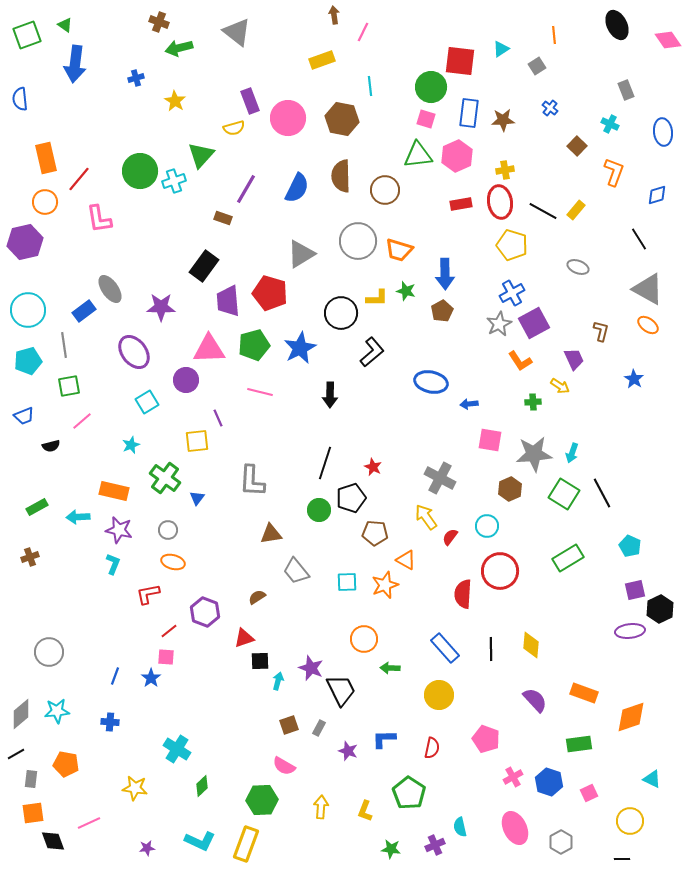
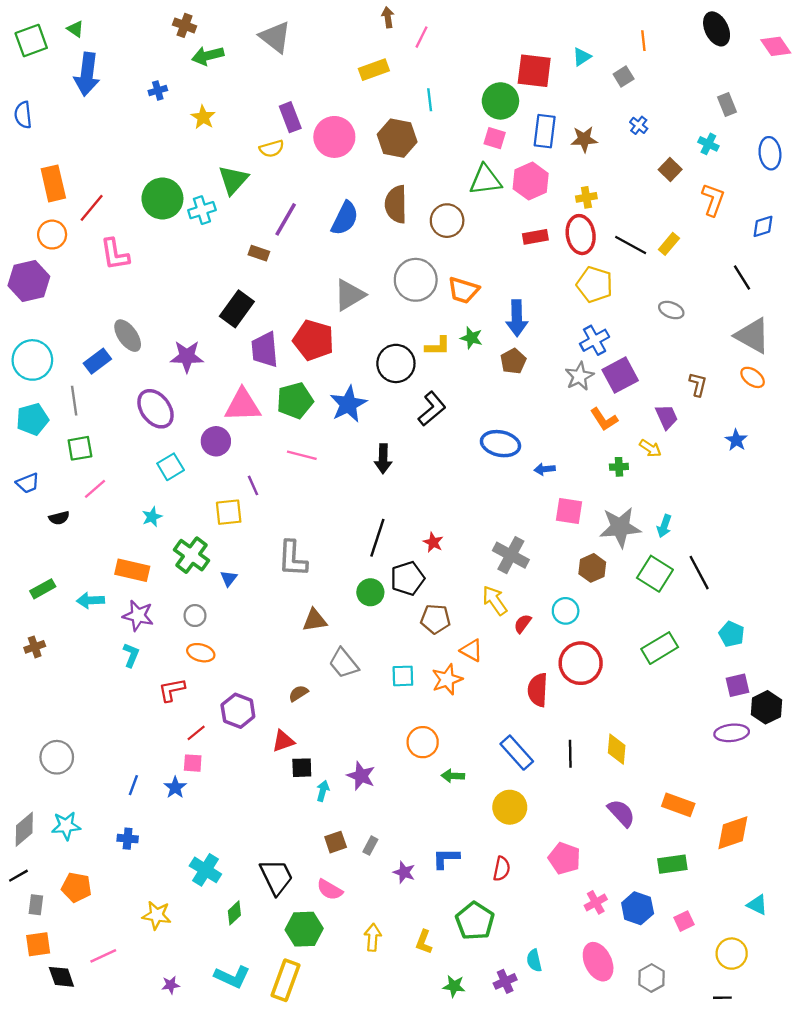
black trapezoid: (341, 690) -> (276, 877), moved

